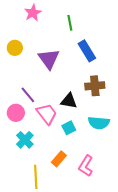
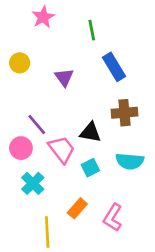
purple triangle: (49, 59) -> (64, 77), size x0.7

